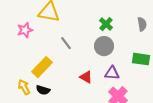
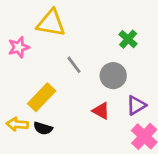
gray circle: (104, 46) -> (113, 76), moved
purple triangle: (112, 73) -> (136, 105), turned -35
yellow arrow: (24, 87) -> (17, 124), turned -56

